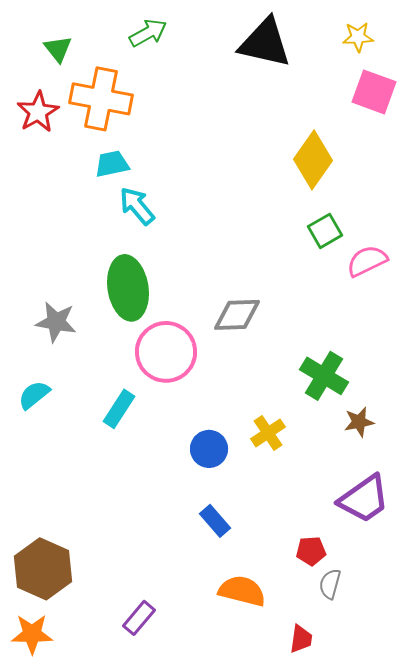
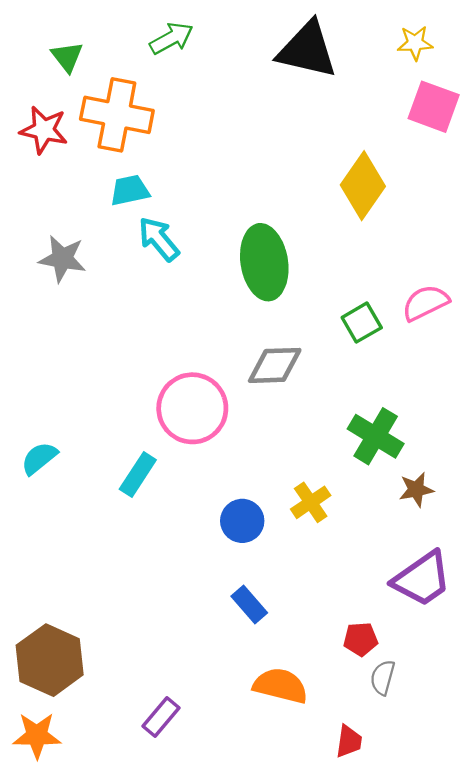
red star: (38, 112) -> (44, 130), turned -30
green square: (325, 231) -> (362, 323), moved
green ellipse: (128, 288) -> (264, 262), moved
gray star: (56, 322) -> (62, 259), moved

